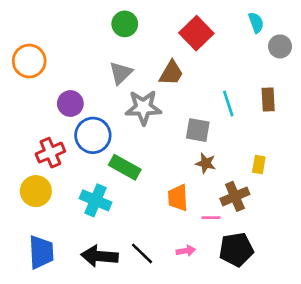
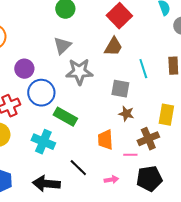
brown trapezoid: (171, 73) -> (113, 47), moved
yellow rectangle: (259, 165) -> (166, 115), size x1.5
black line: (142, 253) -> (78, 168), moved

